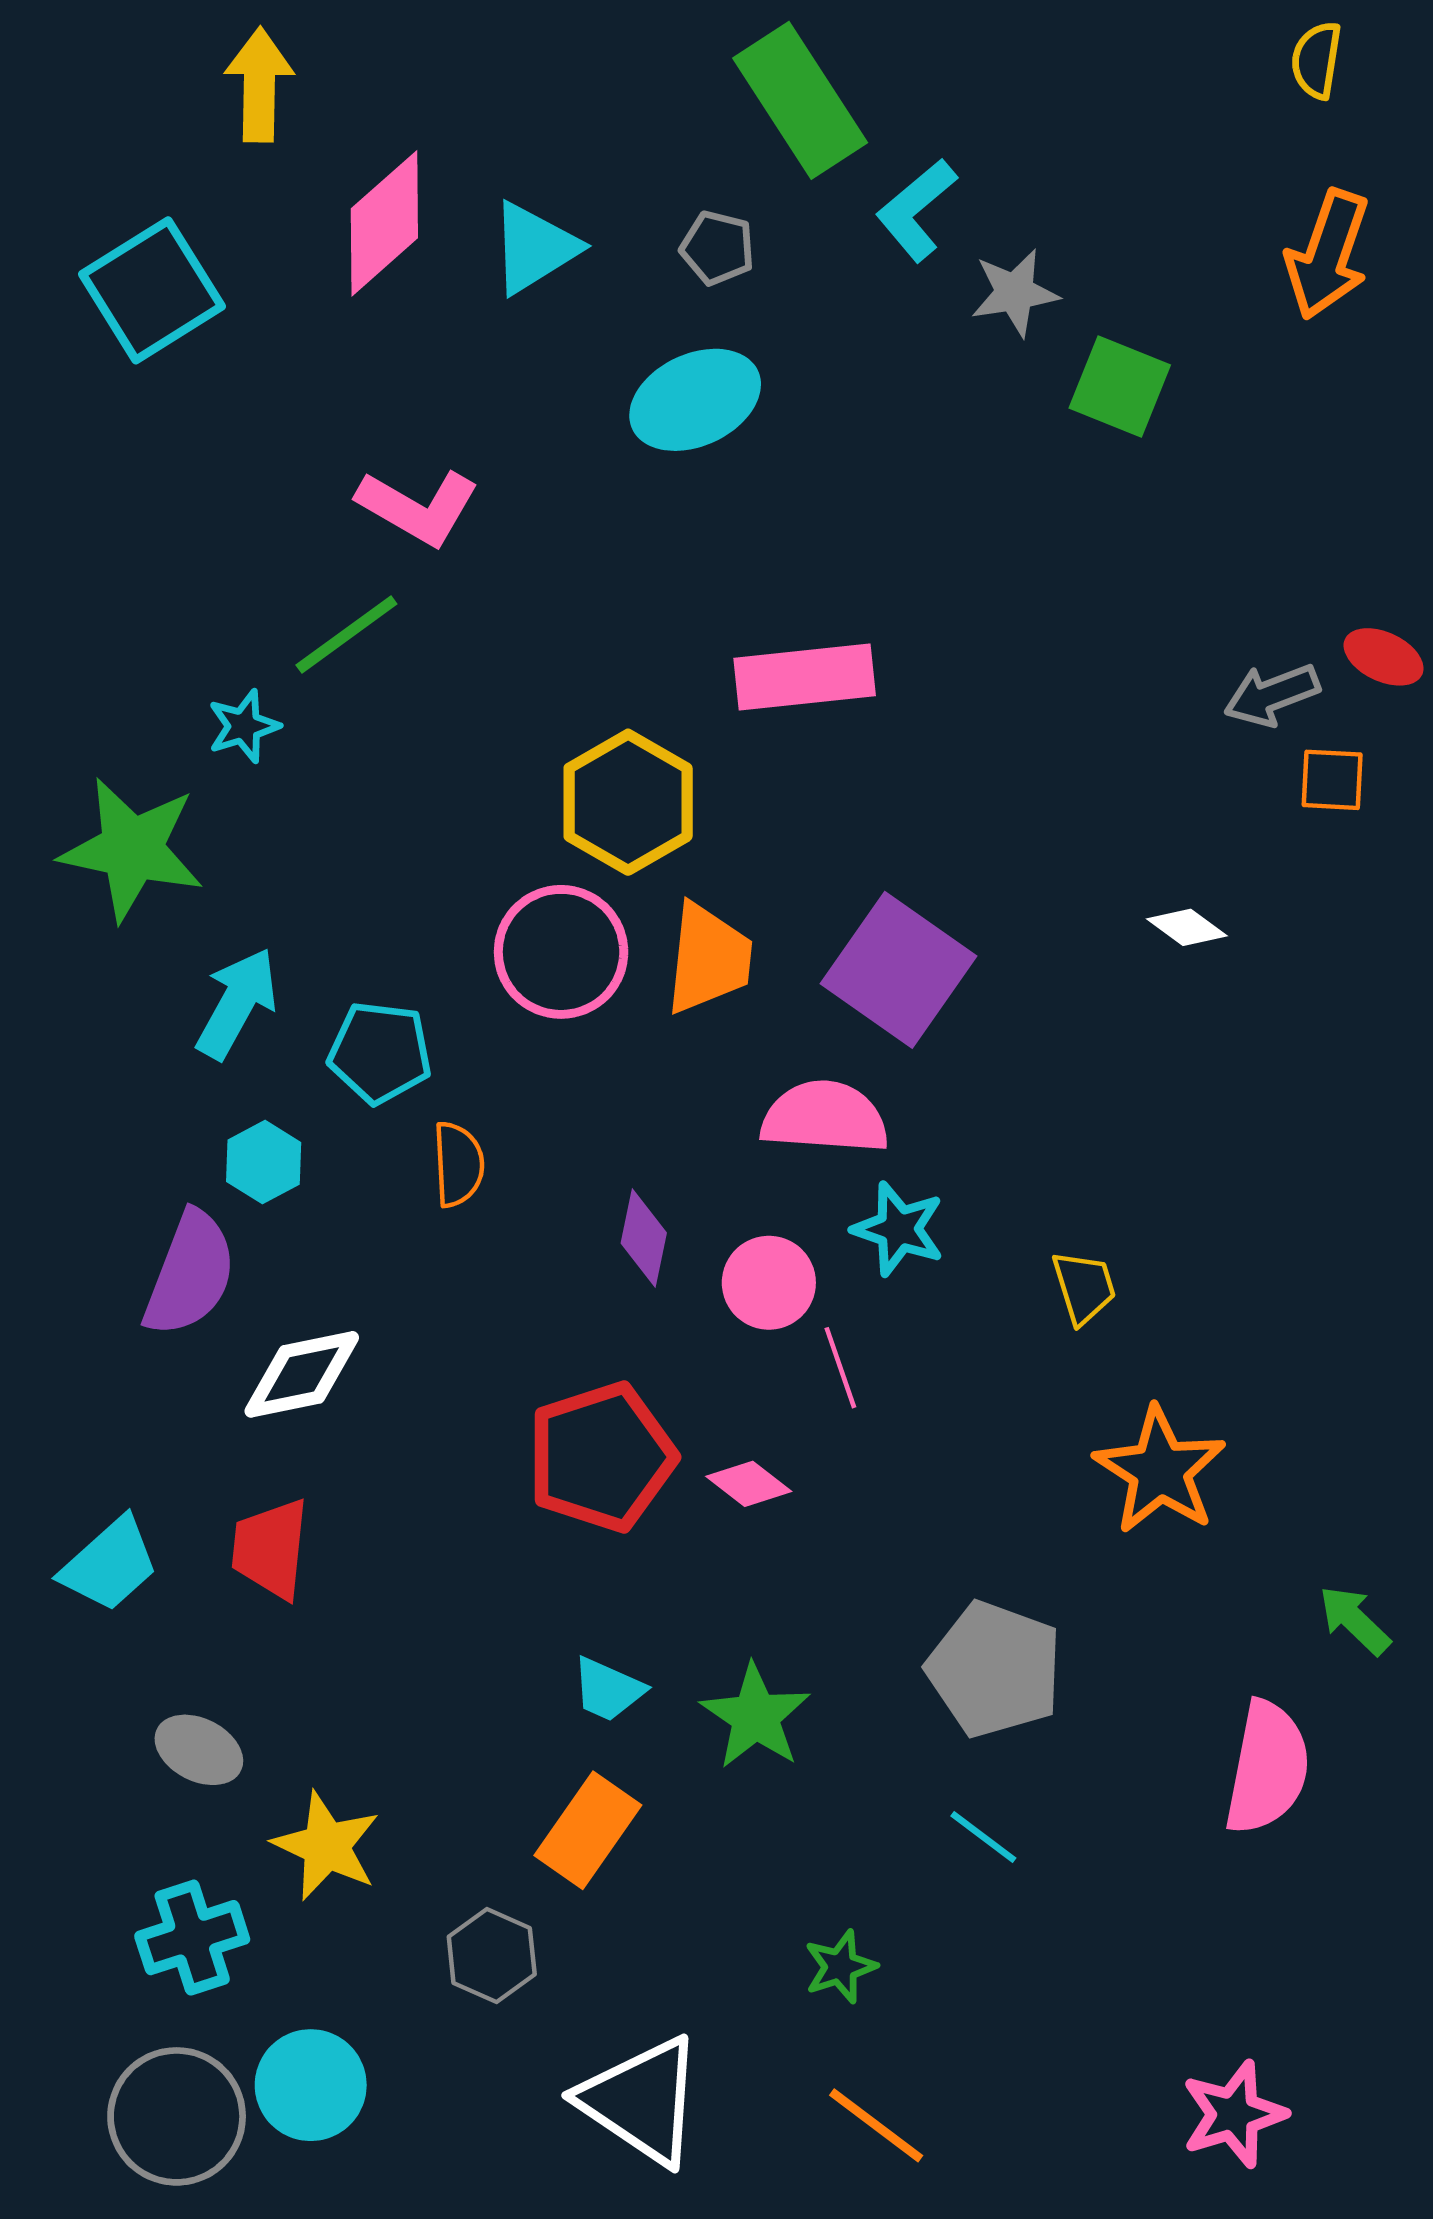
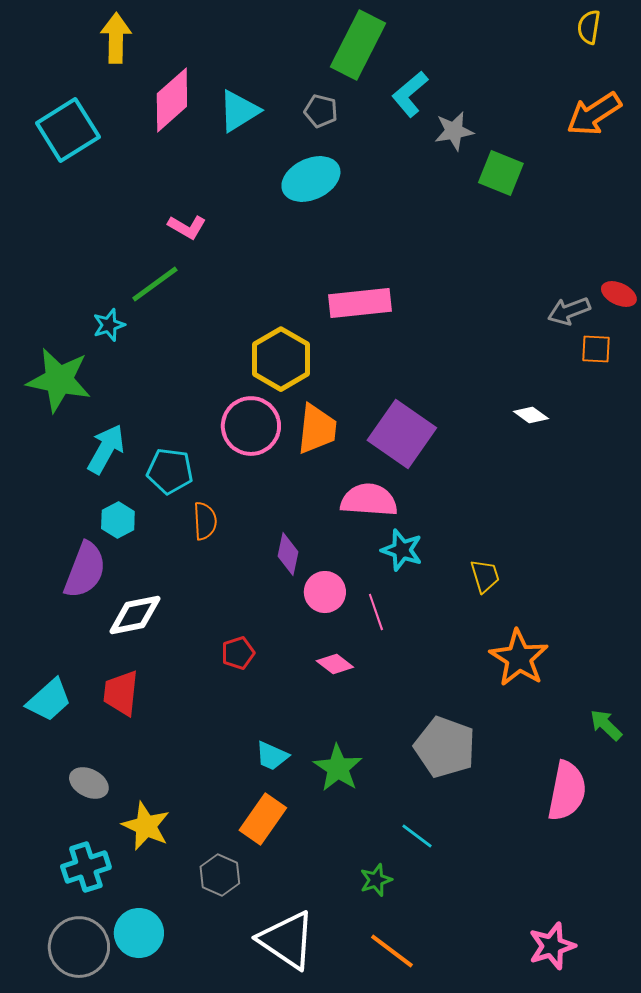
green rectangle: (800, 100) -> (358, 45), turned 60
orange arrow: (1328, 255) -> (594, 114), turned 38
pink L-shape: (418, 507) -> (187, 227), size x0.7
pink circle: (769, 1283) -> (325, 592), moved
red pentagon: (601, 1457) -> (238, 653), moved, size x0.5
cyan line: (983, 1837) -> (417, 836), moved

